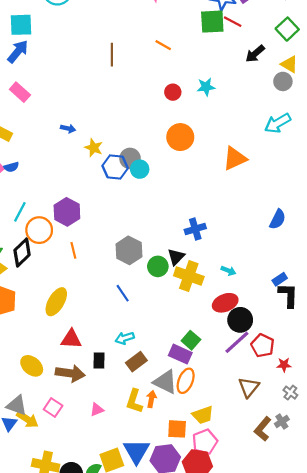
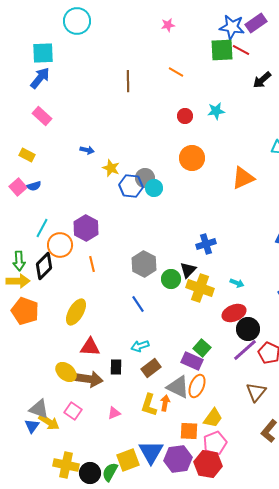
yellow ellipse: (32, 366) -> (66, 372), moved
yellow trapezoid: (203, 415) -> (213, 418), turned -35

